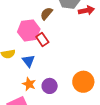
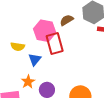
red rectangle: (42, 40) -> (55, 44), size x1.5

